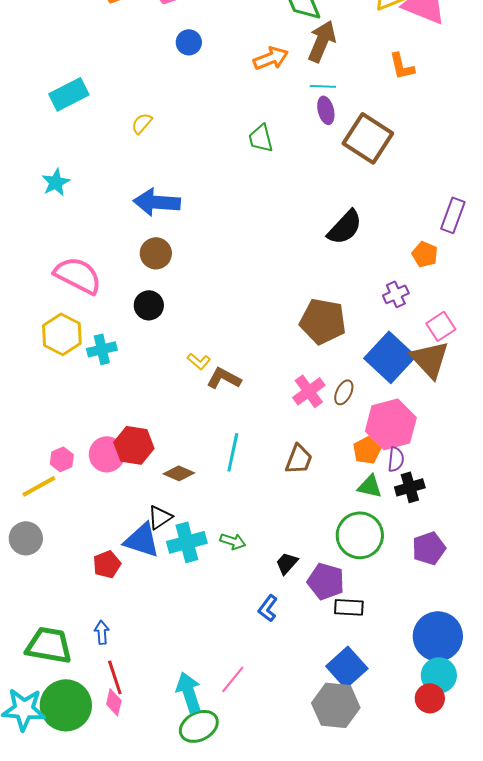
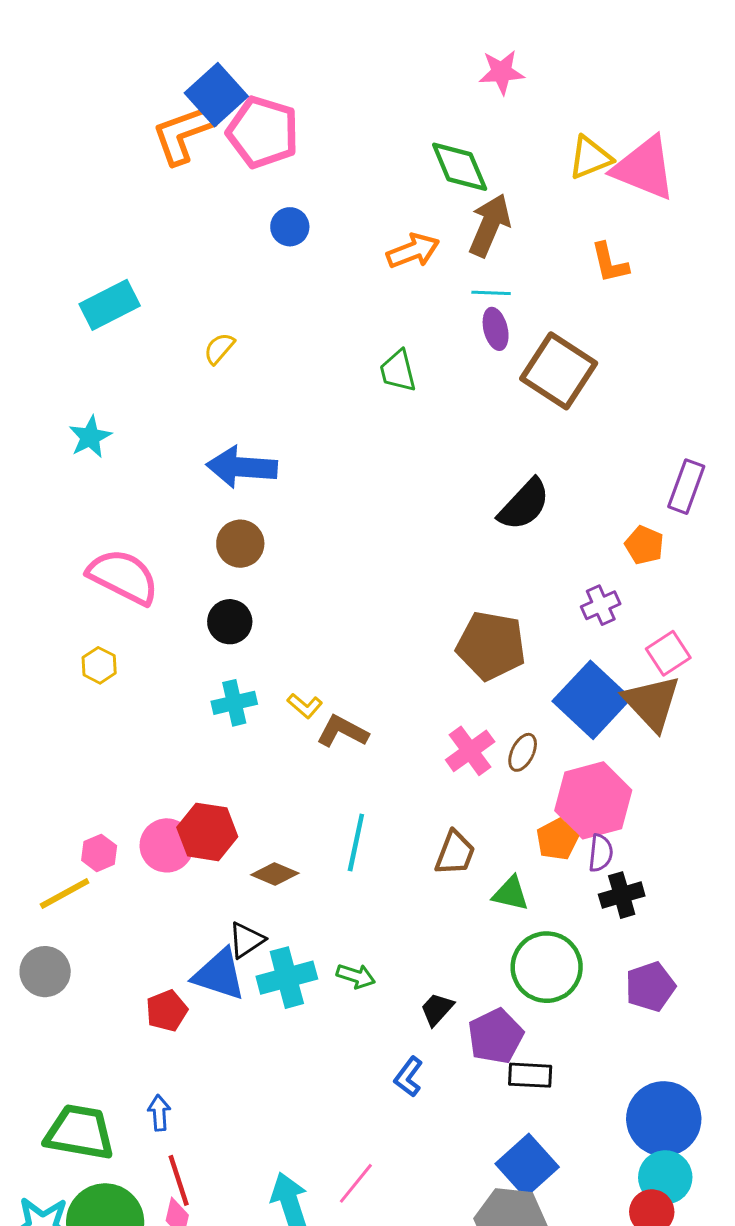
yellow hexagon: (62, 334) -> (99, 665), size x0.6
cyan cross: (102, 349) -> (234, 703), moved
green triangle: (370, 486) -> (511, 894), moved
purple pentagon: (326, 581) -> (496, 1036), turned 30

